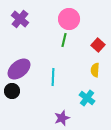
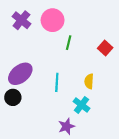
pink circle: (69, 19) -> (53, 20), moved
yellow semicircle: (95, 70) -> (89, 81), moved
cyan cross: (87, 98) -> (81, 105), moved

